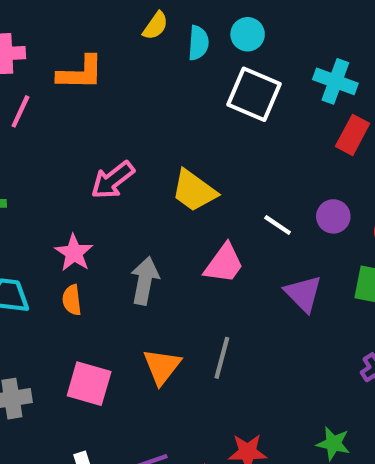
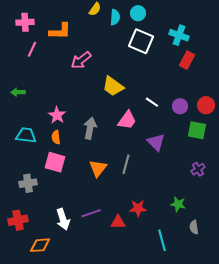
pink arrow: (113, 180) -> (81, 60), moved
purple circle: (333, 216) -> (180, 106), moved
purple triangle: (303, 294) -> (156, 142), moved
pink square: (89, 384) -> (55, 162), moved

